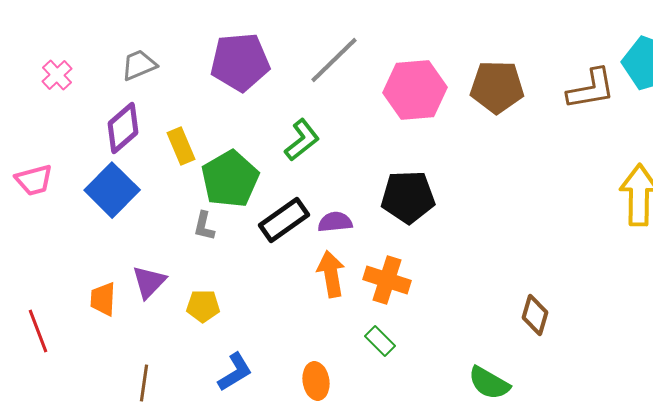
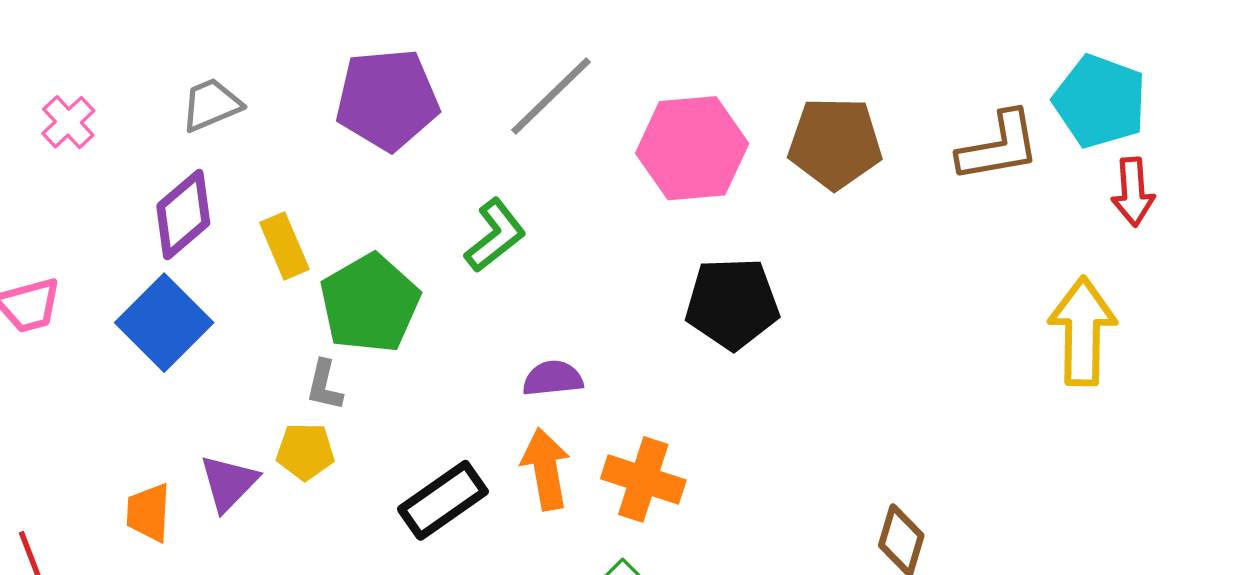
black pentagon: (408, 197) -> (732, 303), moved
black rectangle: (284, 220) -> (443, 500), moved
yellow pentagon: (203, 306) -> (305, 452), moved

